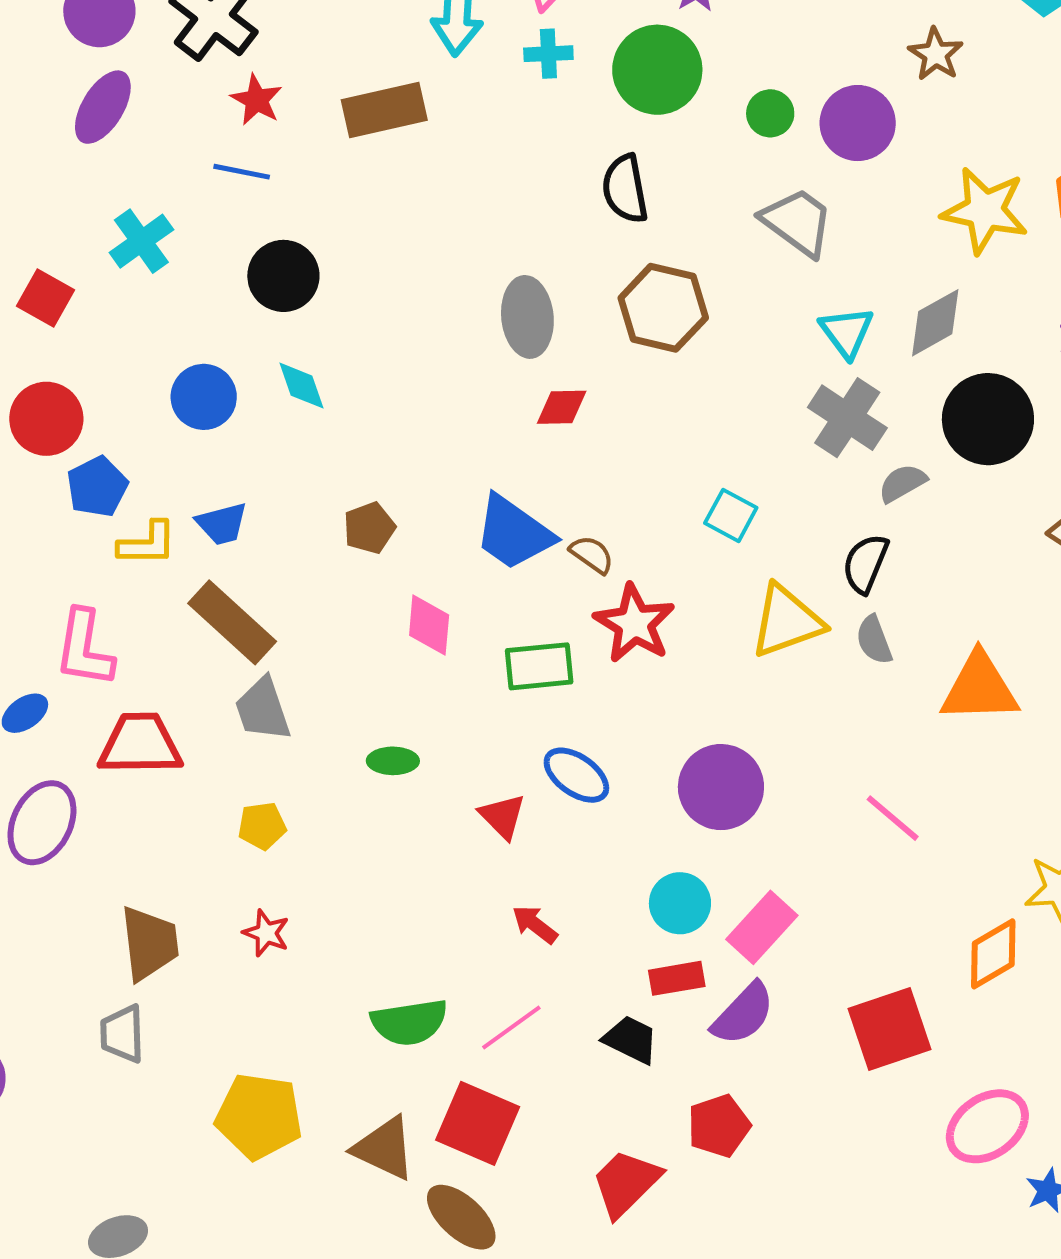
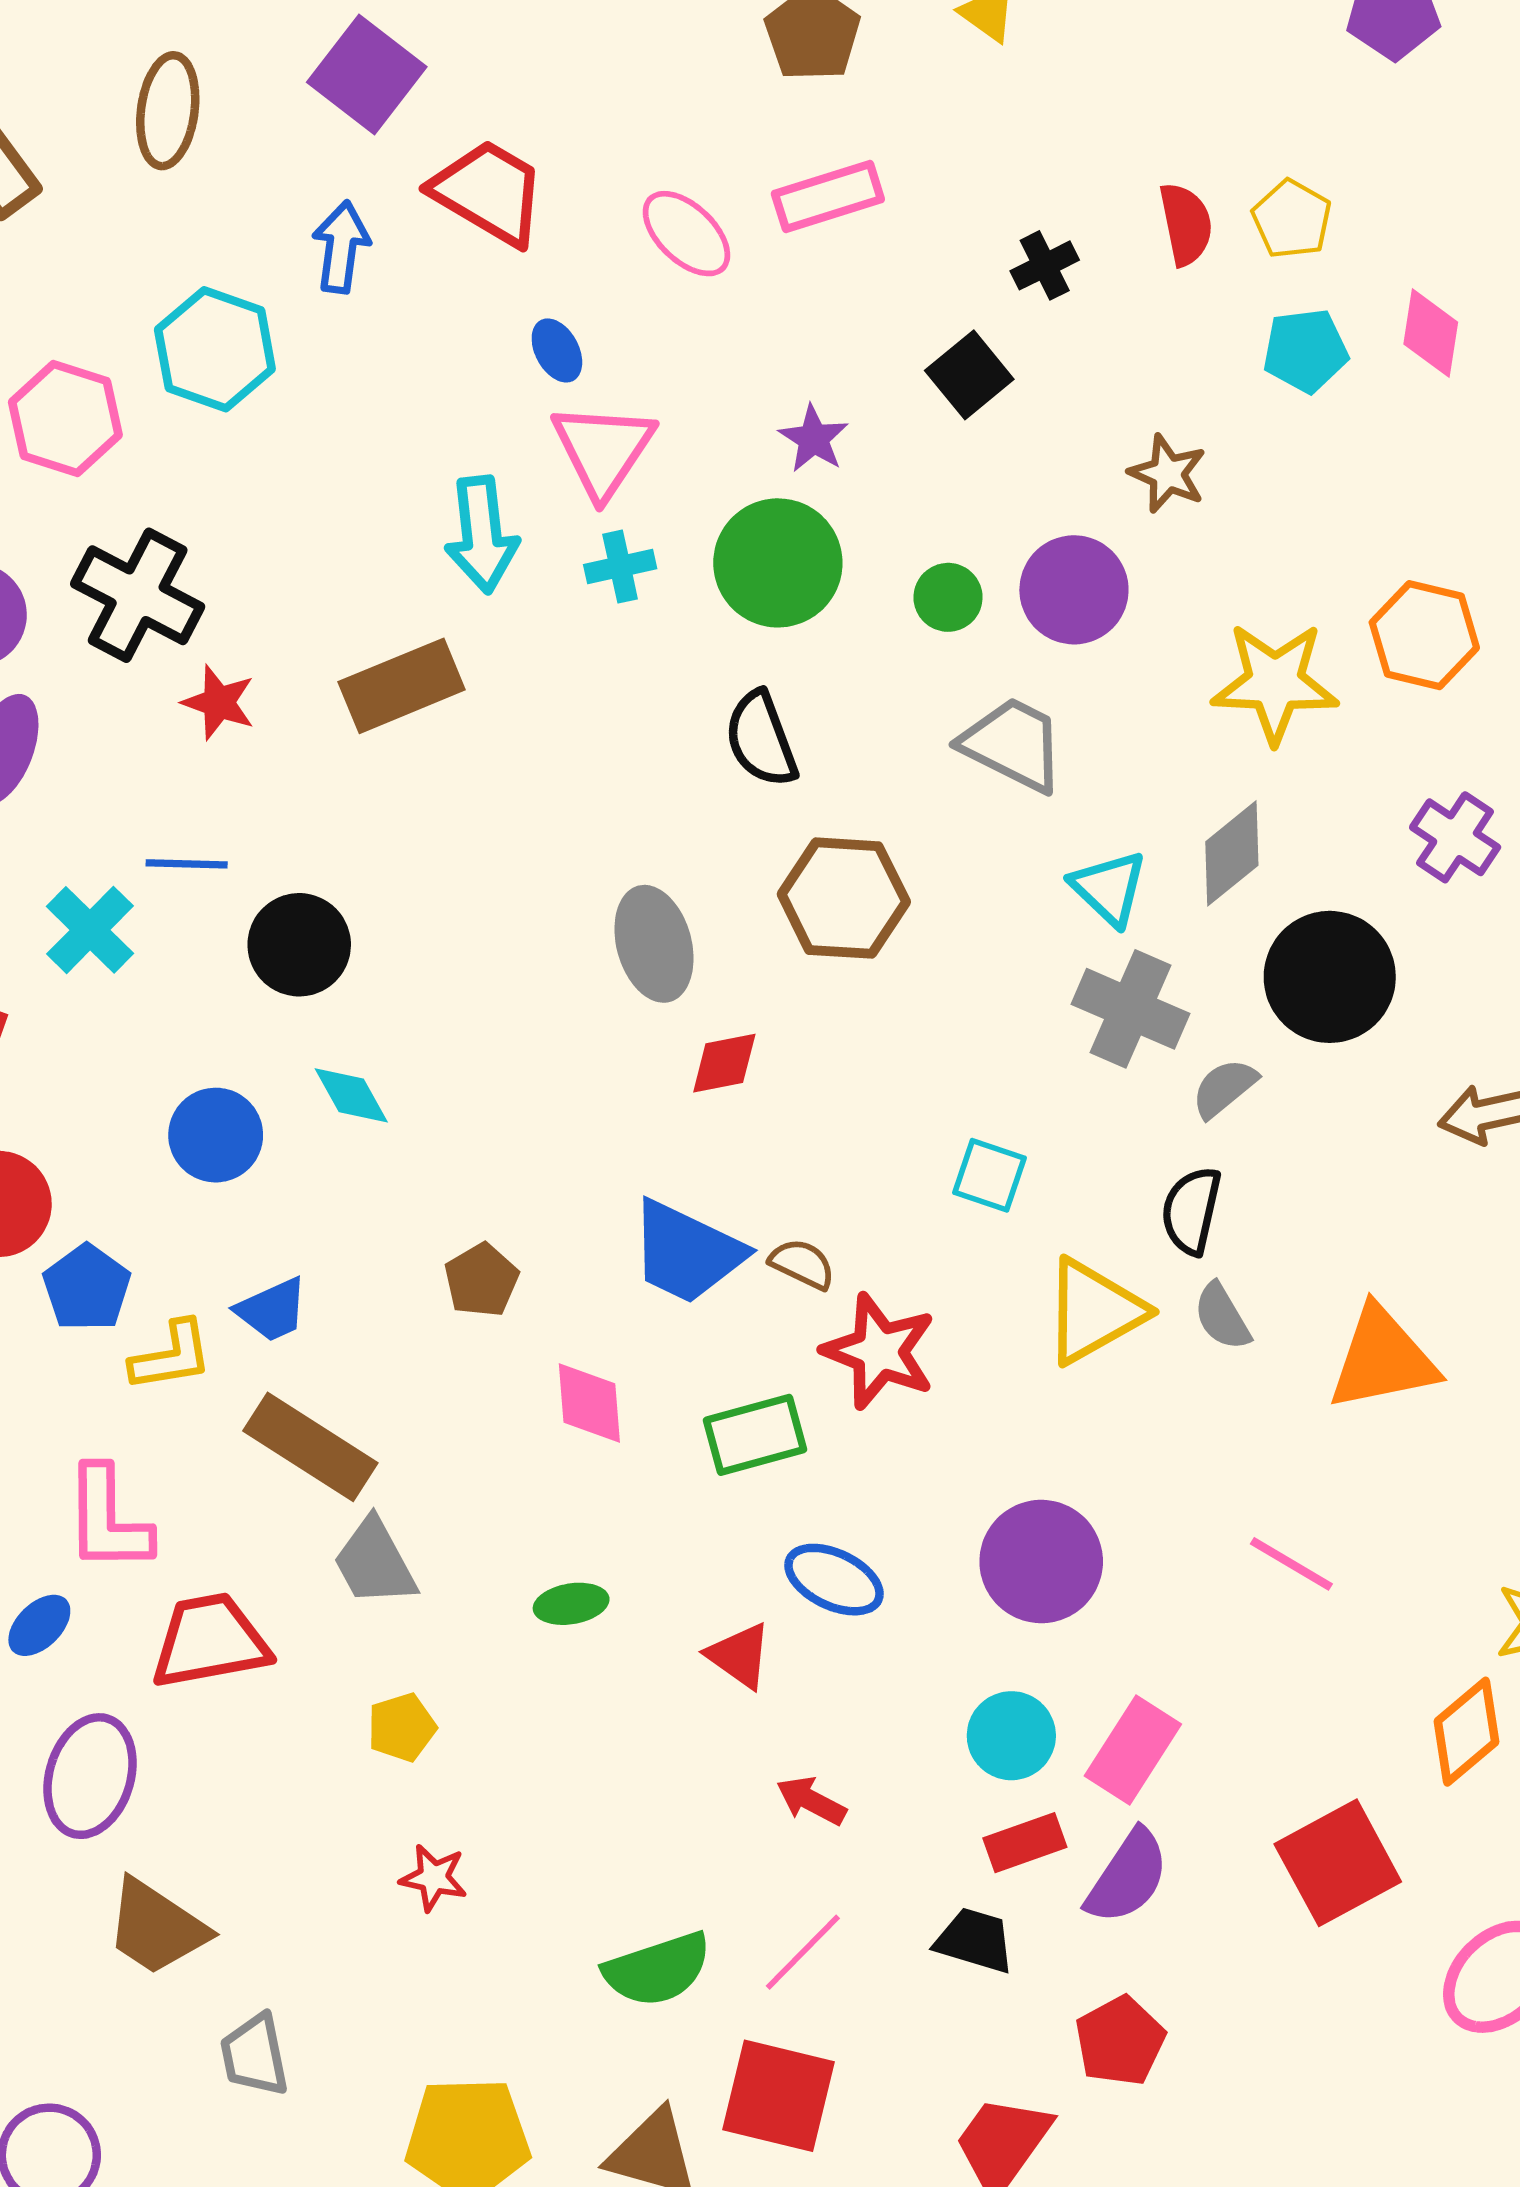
blue line: (242, 172) -> (187, 864), moved
brown trapezoid: (149, 943) -> (156, 1927), moved, turned 140

